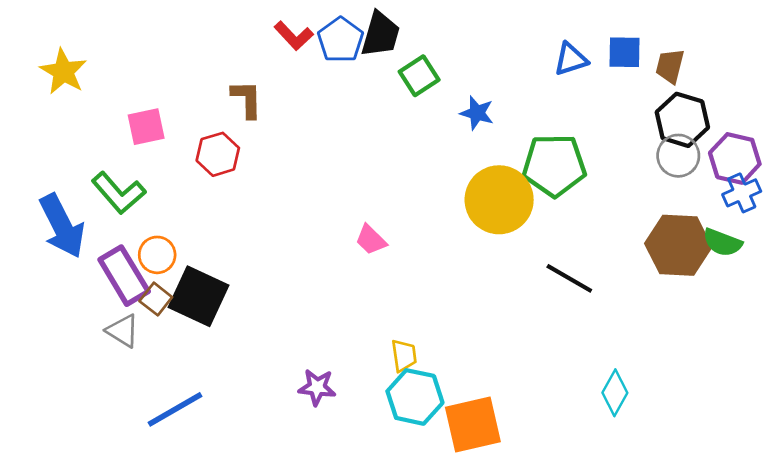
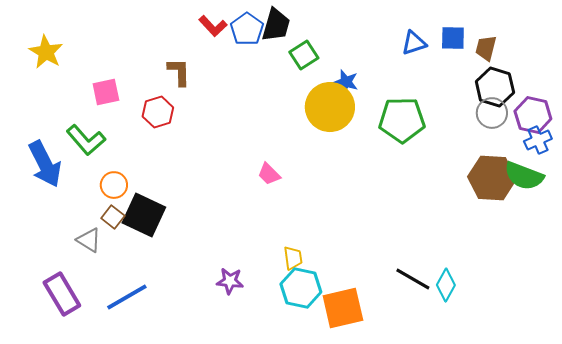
yellow circle: (499, 200) -> (330, 107), moved
green semicircle: (722, 243) -> (524, 176), size x1.4
purple rectangle: (124, 276) -> (62, 294), moved
black line: (569, 278) -> (413, 279), moved

